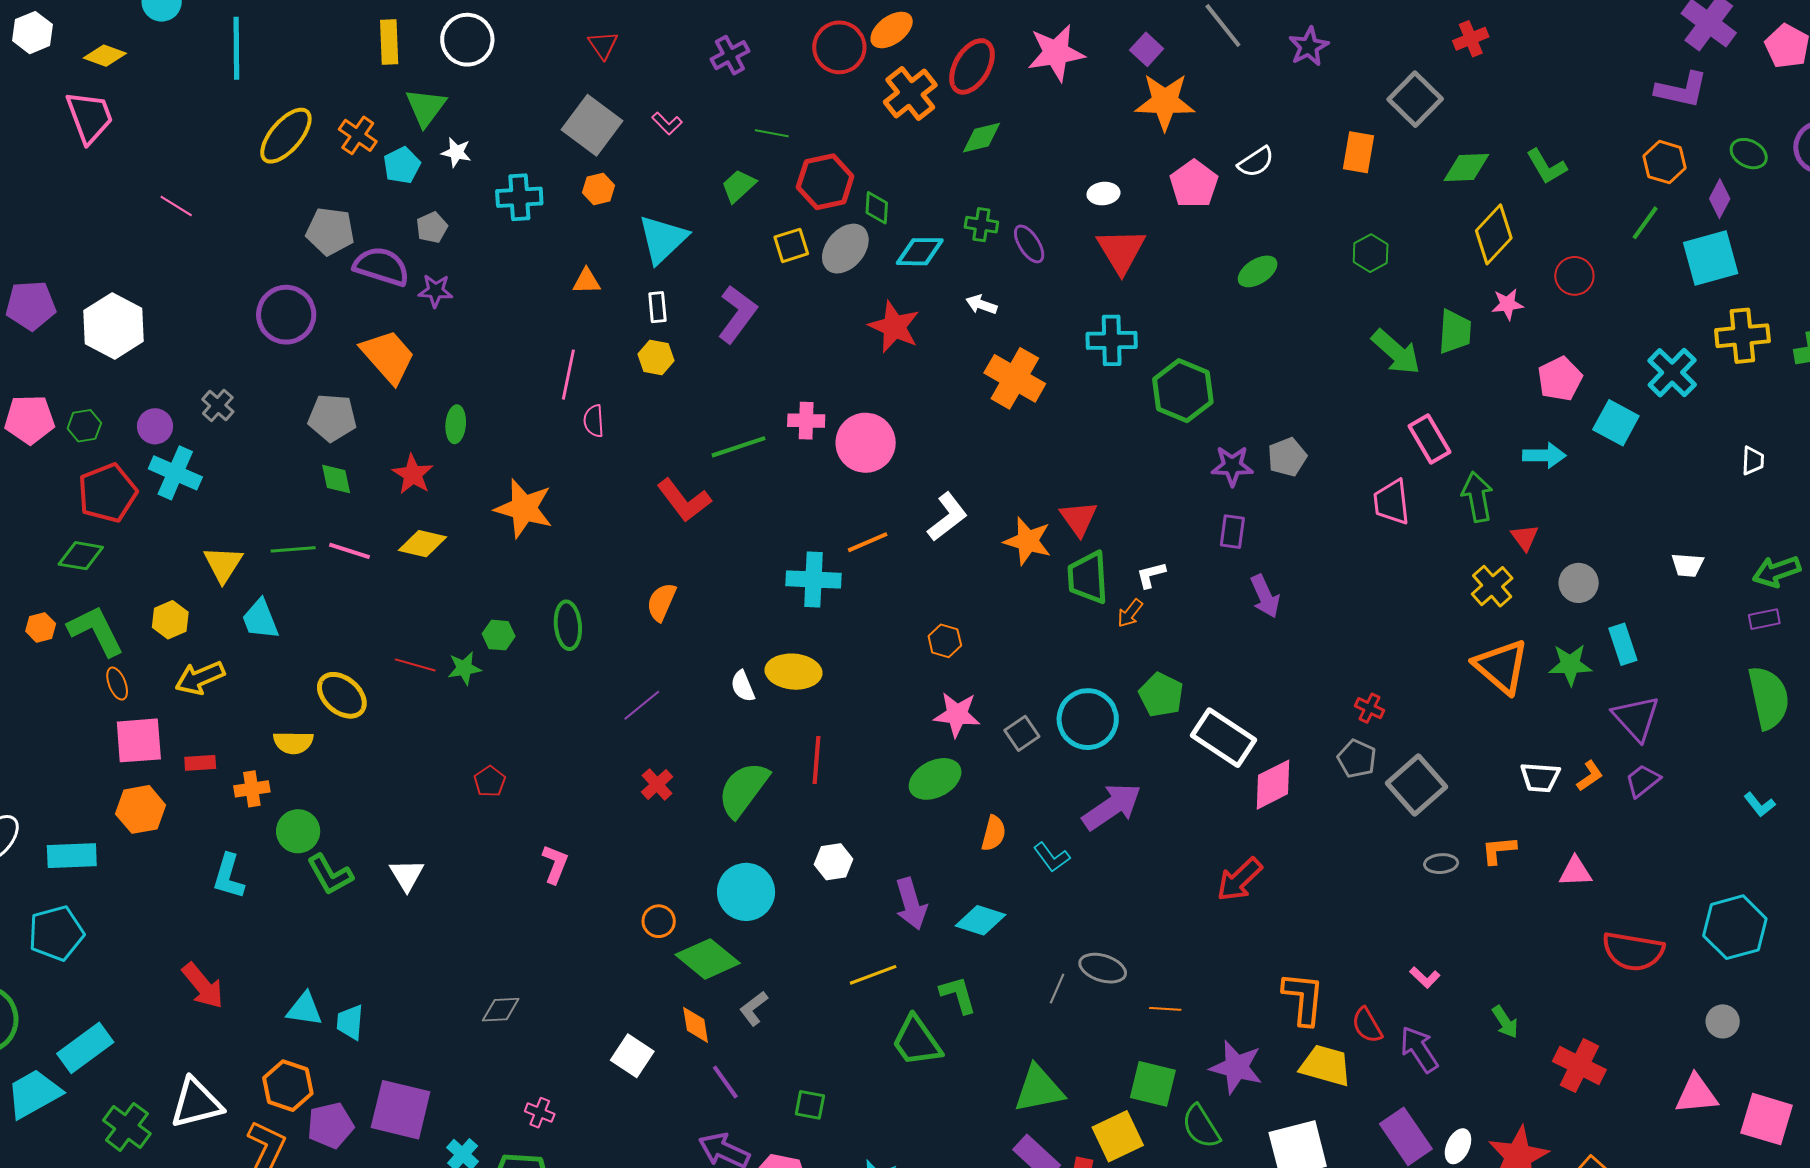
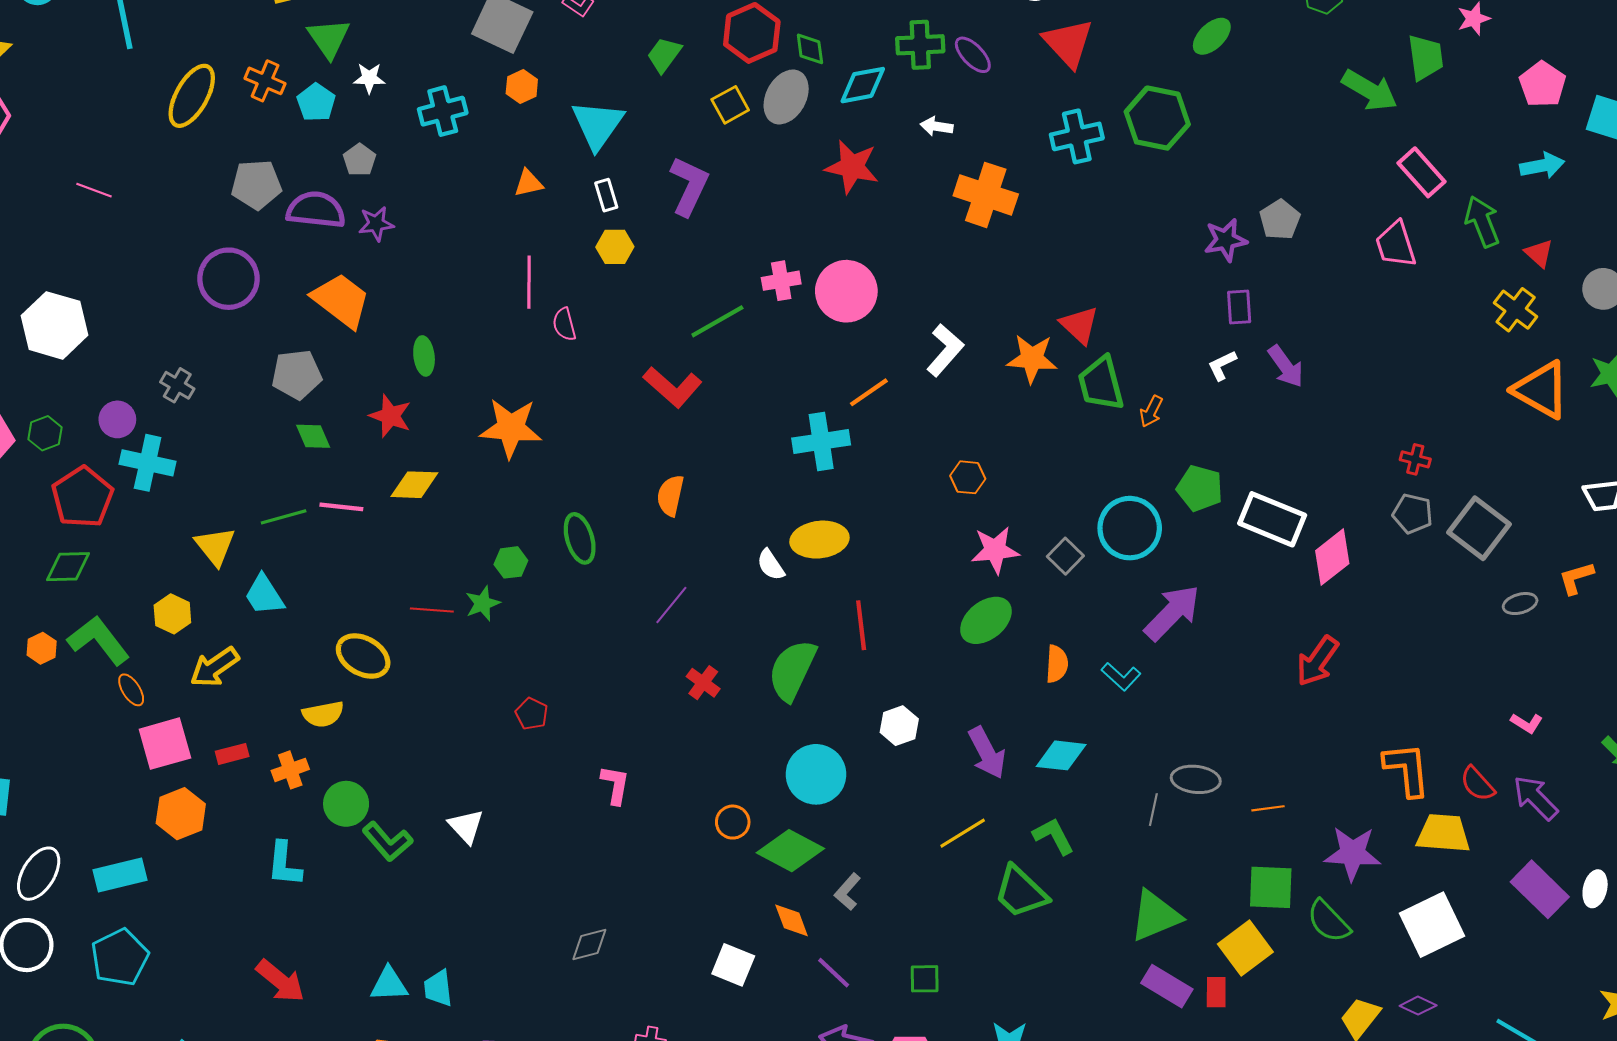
green cross: (981, 225) -> (920, 45), size x1.4
green hexagon: (1183, 391) -> (1157, 118), moved
white L-shape: (1151, 575) -> (1222, 365), moved

